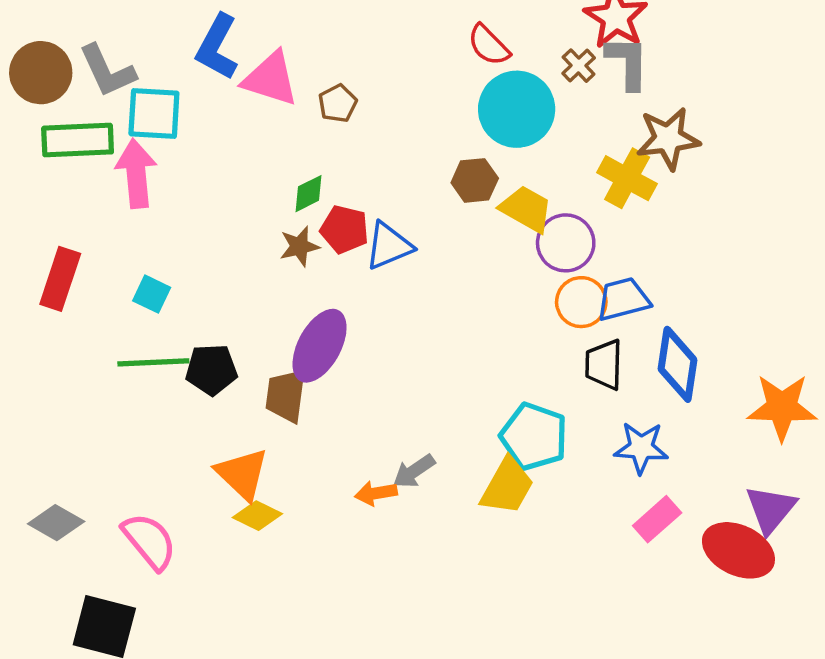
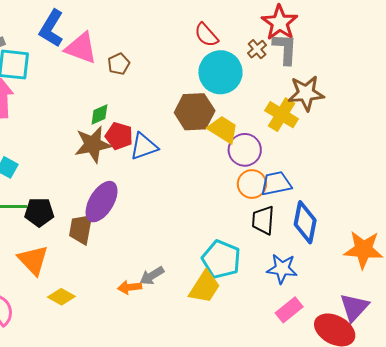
brown hexagon: (475, 180) -> (195, 112), size x1.5
brown star: (299, 246) -> (93, 144), size x1.6
orange triangle: (242, 474) -> (33, 260), moved

